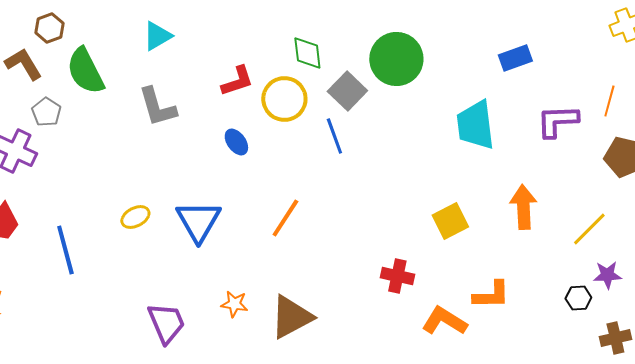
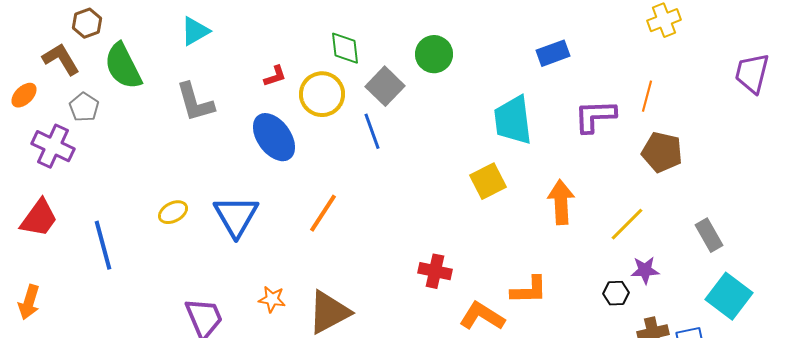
green circle: (396, 59) -> (434, 54), size x0.7
red L-shape: (237, 81) -> (275, 76), size x0.7
blue ellipse: (236, 142) -> (274, 137), size x1.8
yellow square: (450, 221) -> (488, 181), moved

